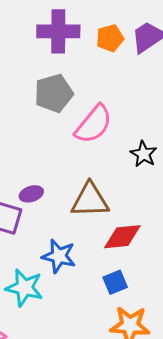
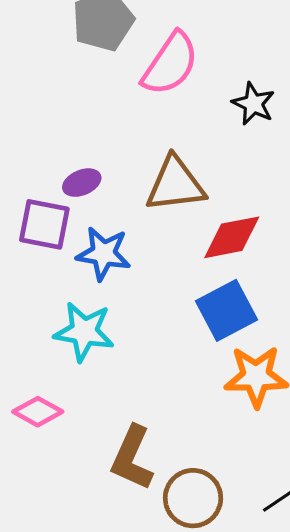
blue star: (59, 256) -> (103, 254), moved
blue square: (115, 282) -> (227, 310), size x1.5

